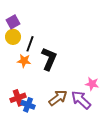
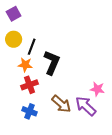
purple square: (13, 22) -> (14, 14), moved
red cross: (18, 98) -> (29, 85), moved
brown arrow: (58, 98) -> (61, 104), turned 78

